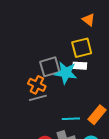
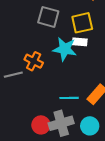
gray square: (50, 67) -> (48, 17), moved, turned 30
gray line: (38, 98) -> (13, 75), moved

